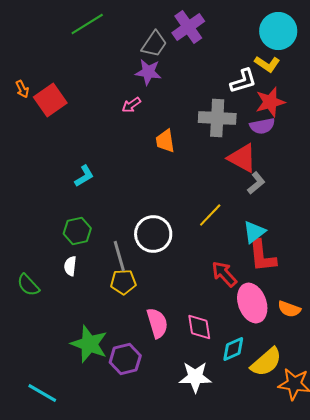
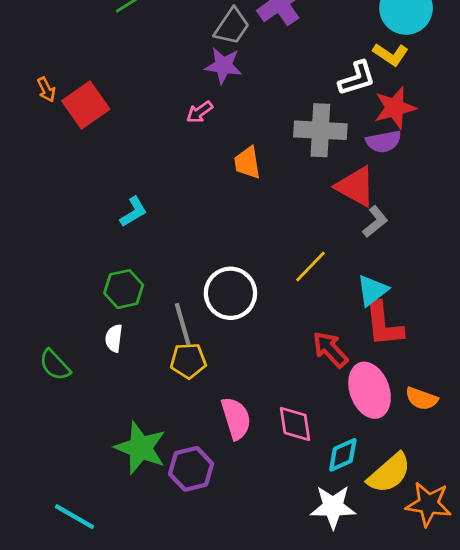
white star: (195, 377) -> (333, 507), moved

